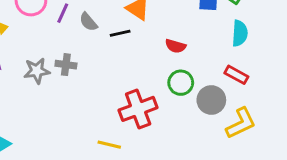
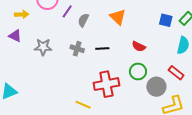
gray semicircle: (88, 22) -> (83, 20), turned 56
black line: (120, 33) -> (102, 48), moved
gray cross: (66, 65) -> (77, 49), moved

